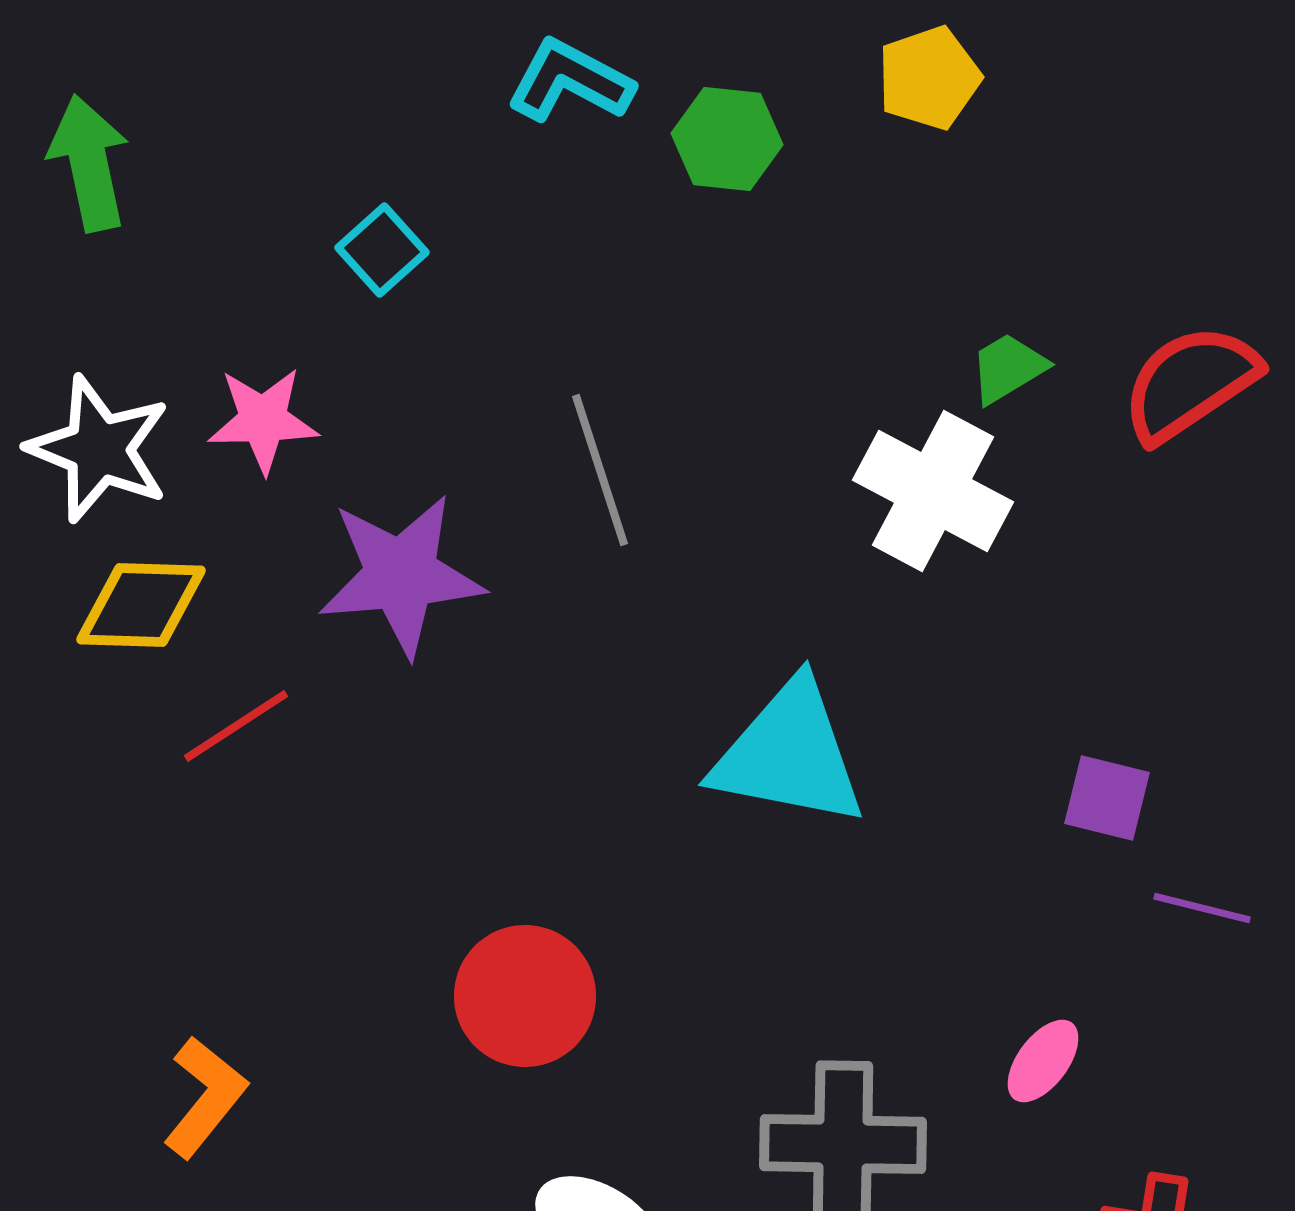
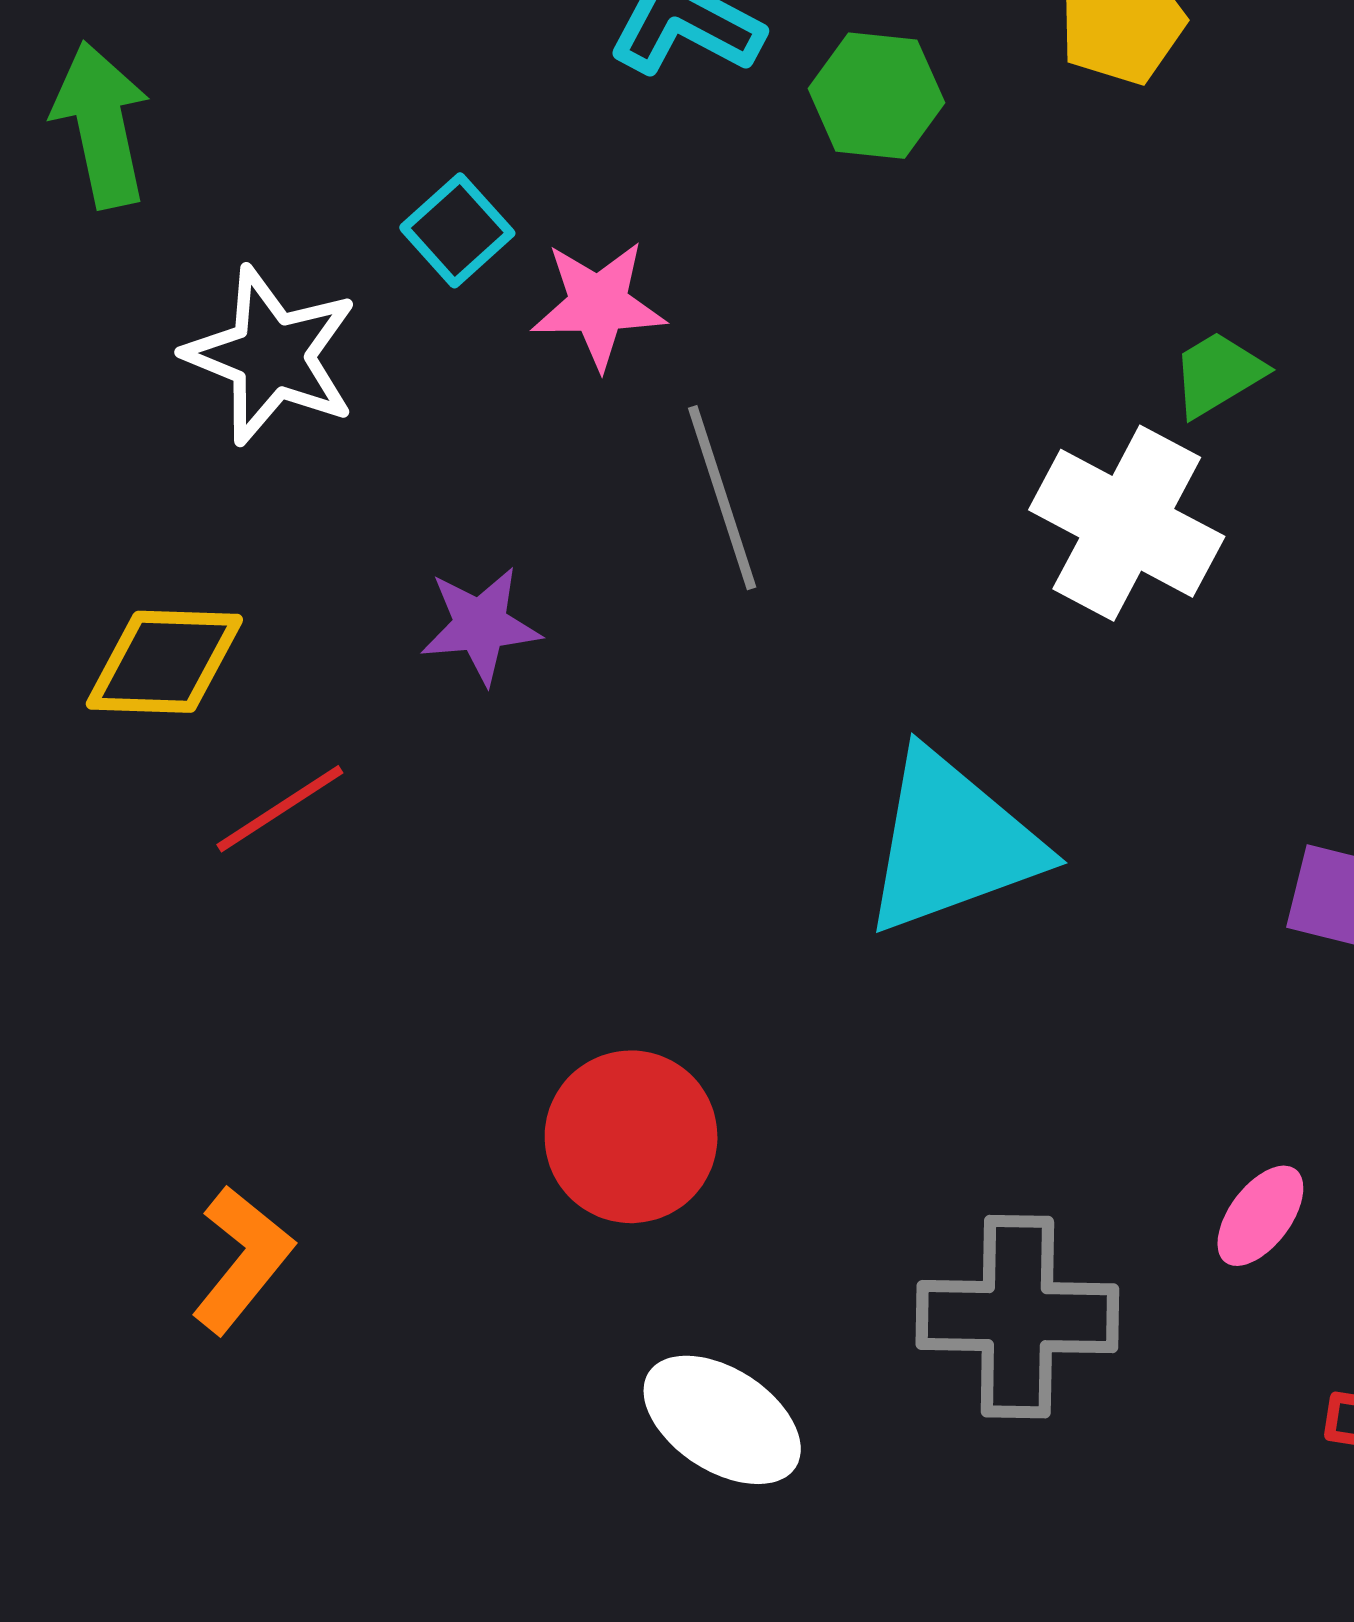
pink star: (263, 420) -> (598, 305), moved
white star: (99, 449) -> (271, 356), moved
purple star: (401, 575) -> (480, 625), size x0.6
cyan triangle: (789, 754) -> (952, 843), turned -31

